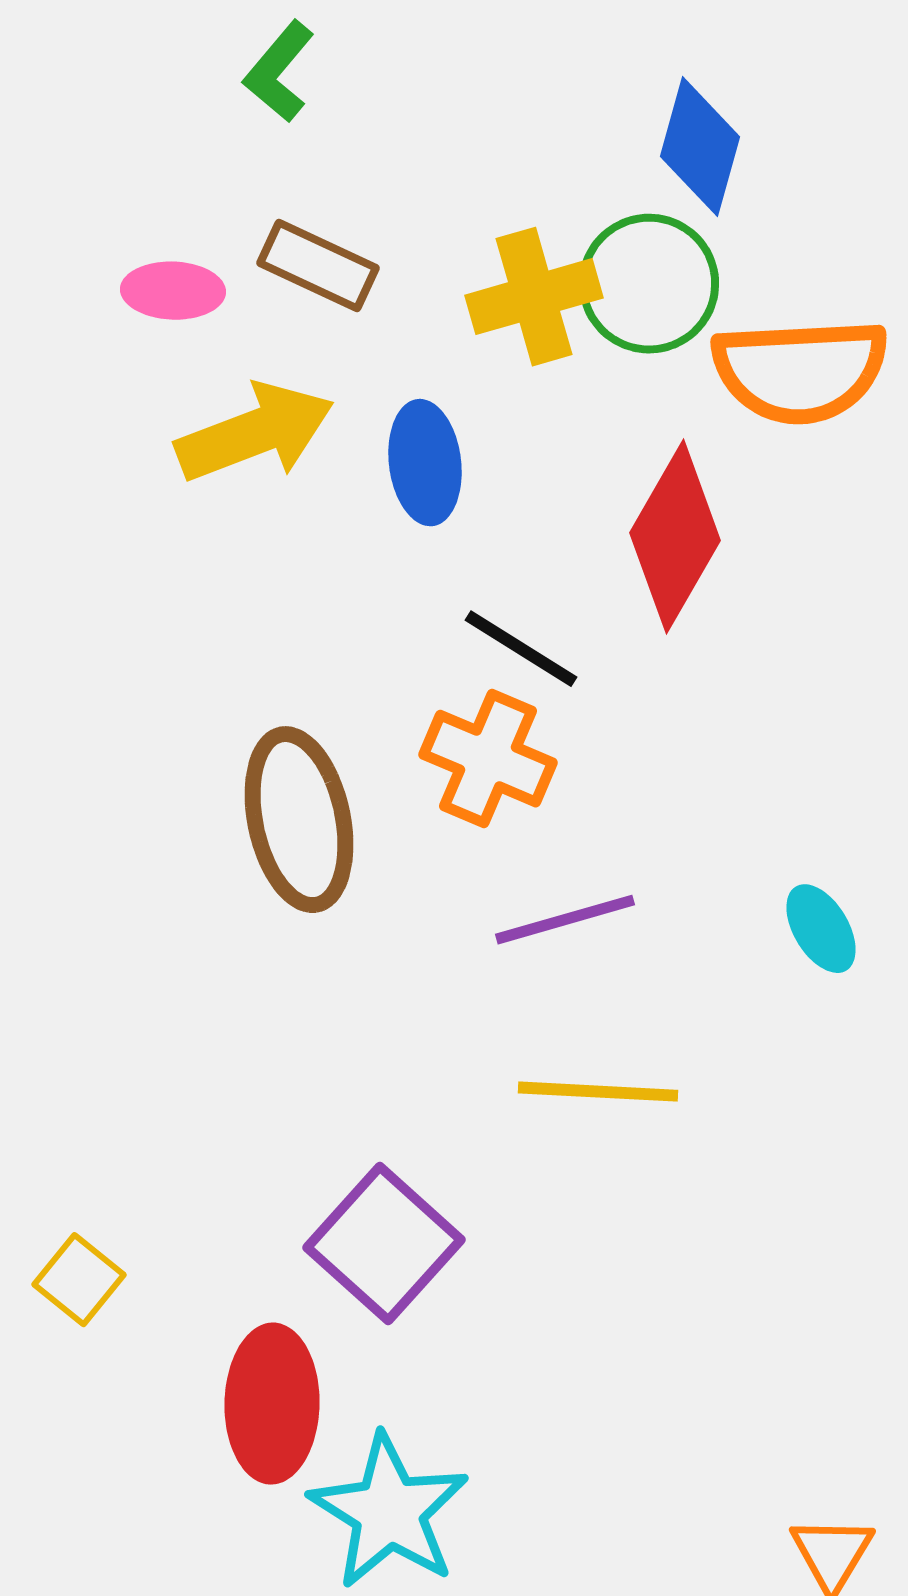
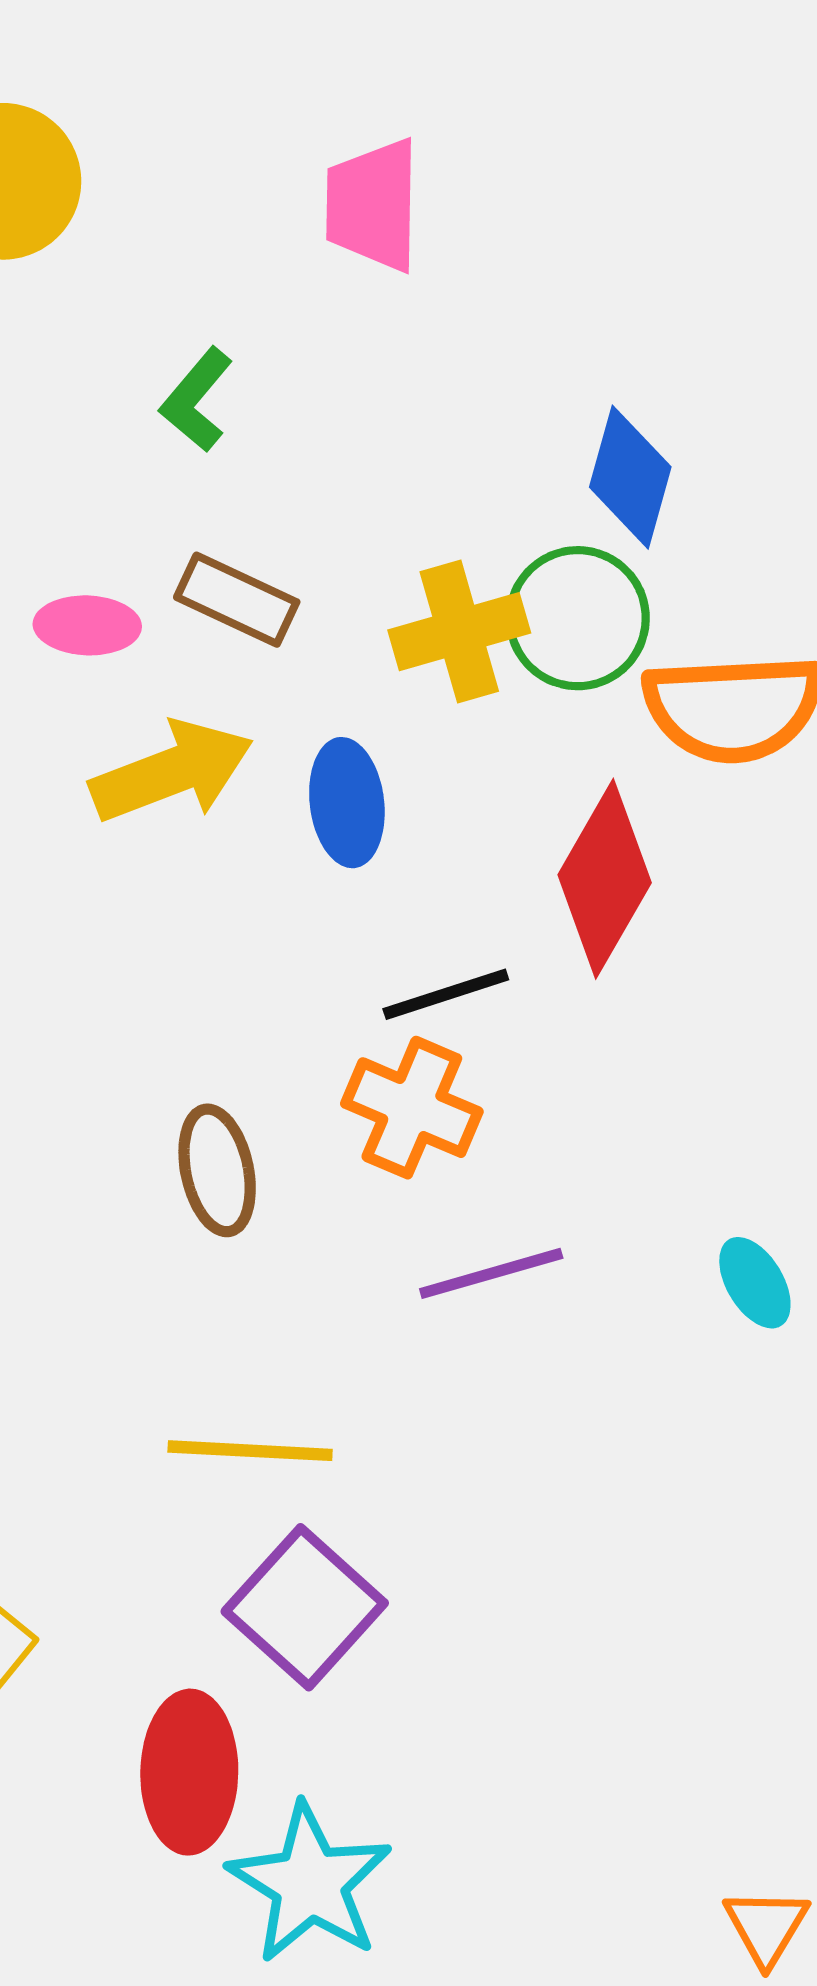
black line: (521, 649) -> (446, 994), turned -50
brown ellipse: (299, 820) -> (217, 1170), size x0.7
yellow line: (598, 1092) -> (250, 1451), moved

